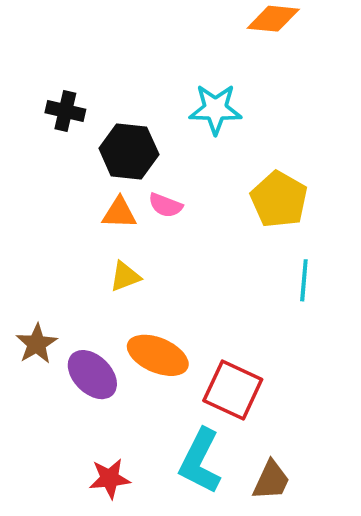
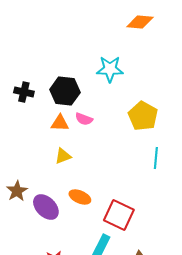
black cross: (65, 111) -> (24, 92), moved
orange ellipse: (158, 355) -> (80, 197), size x0.7

